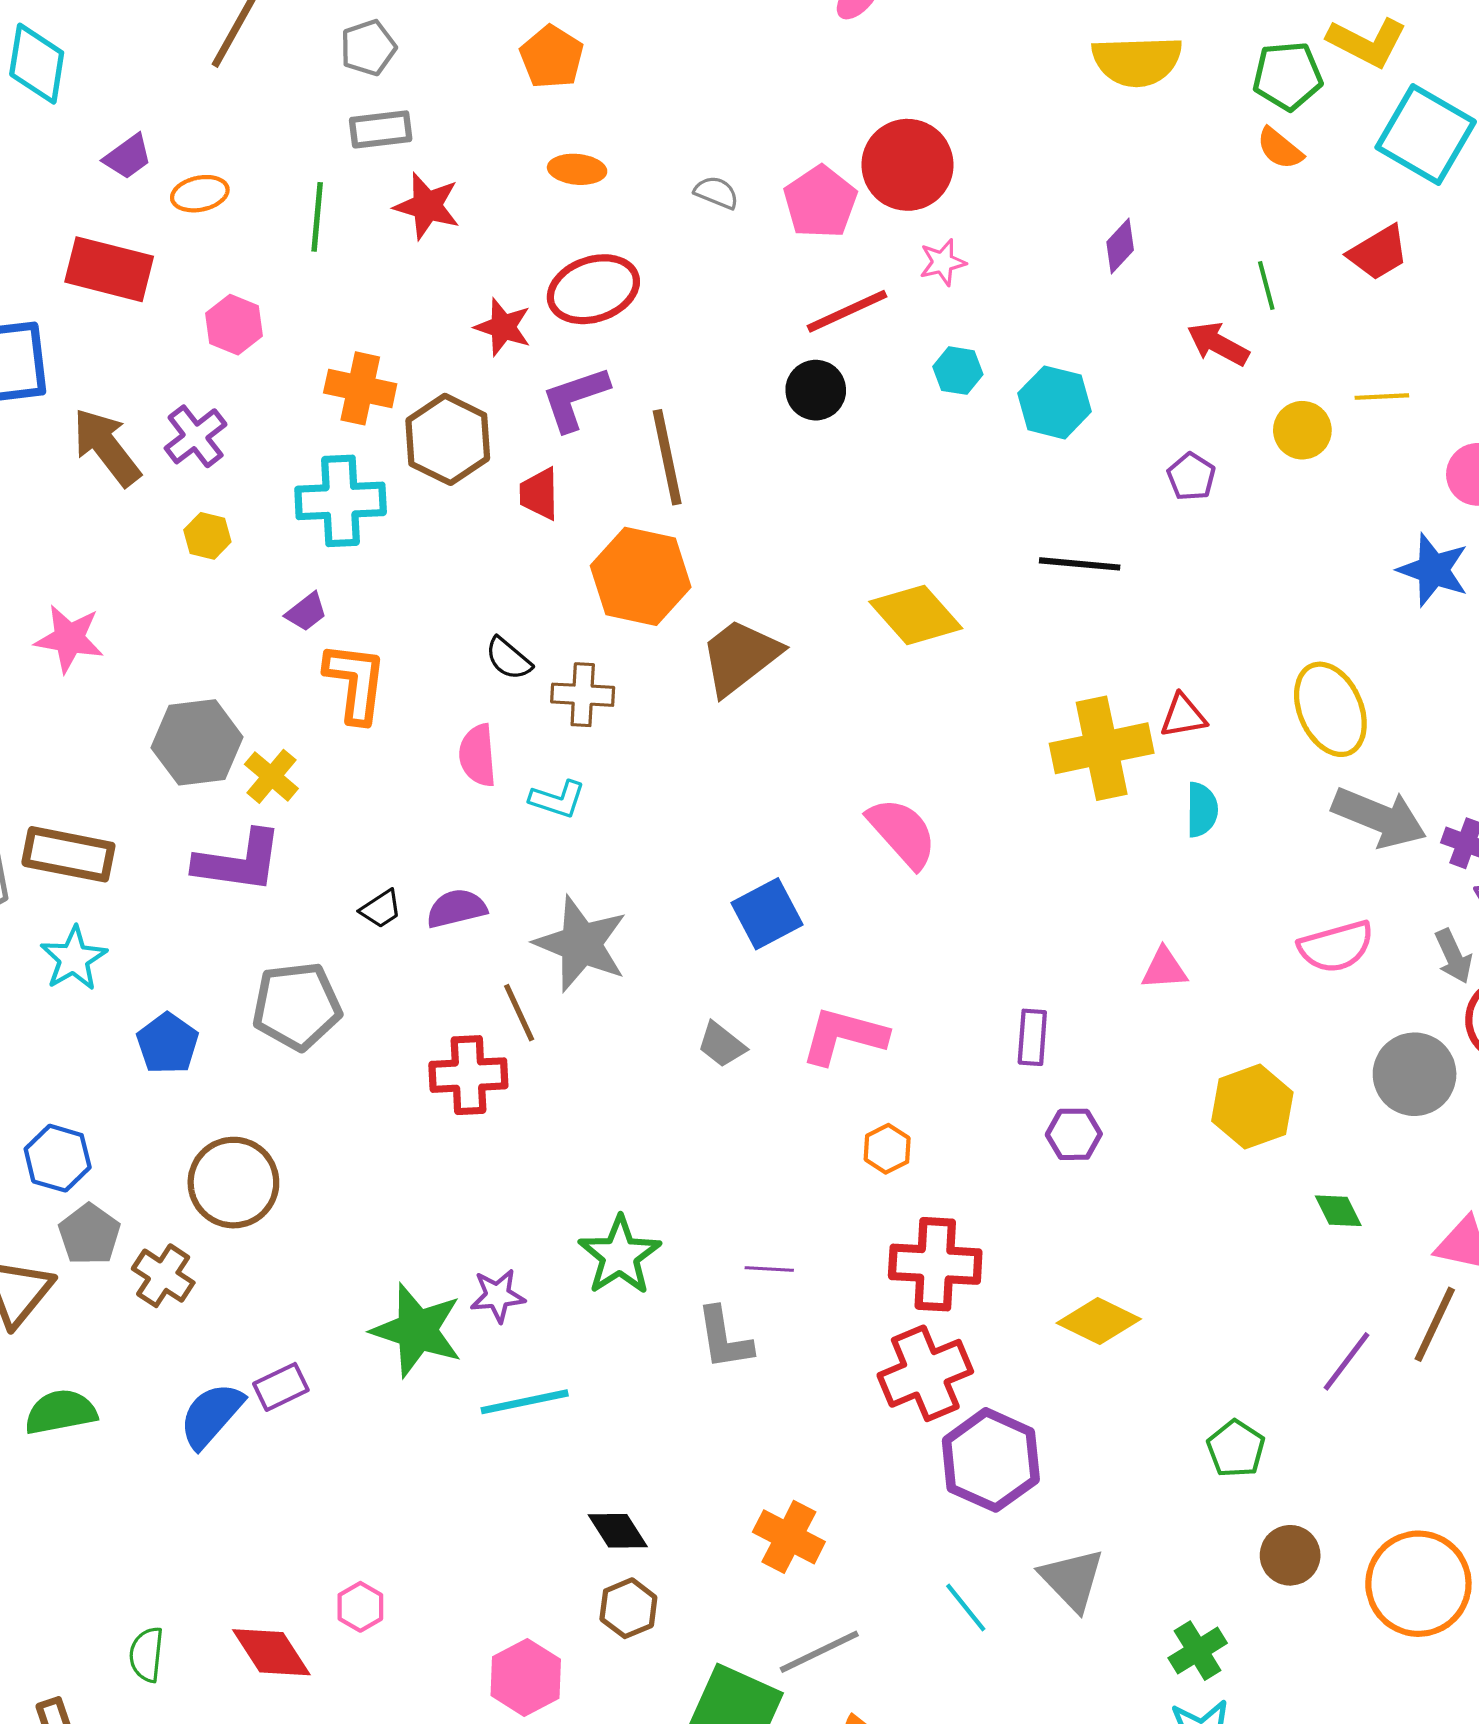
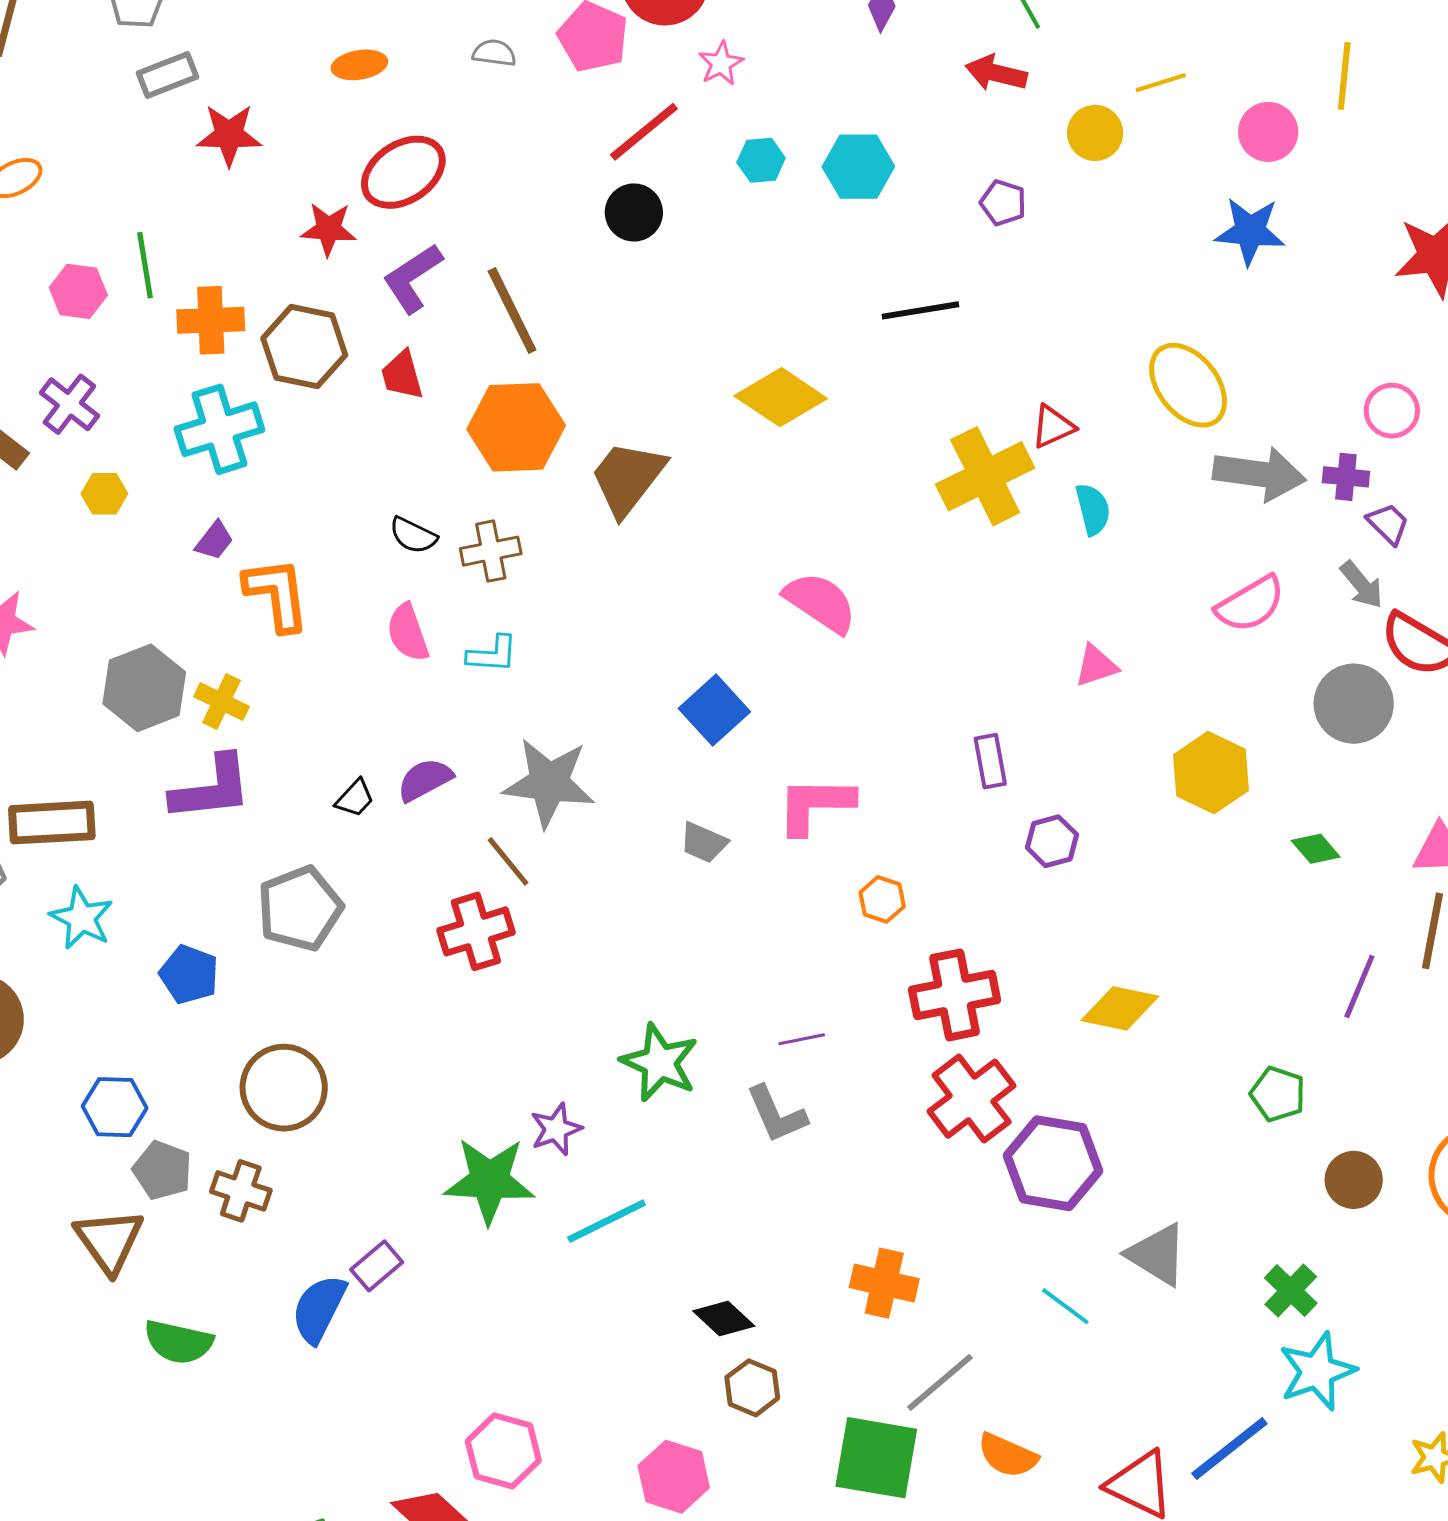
green line: (317, 217) -> (145, 265), moved
green semicircle: (61, 1412) -> (178, 1342), turned -142
pink hexagon: (360, 1607) -> (503, 1451), size x1.6

